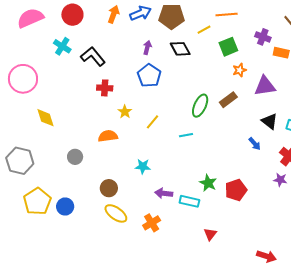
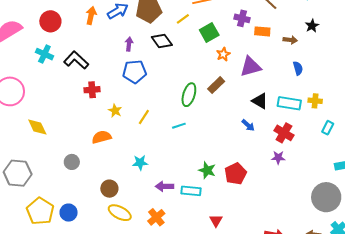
blue pentagon: (149, 76) -> (135, 72), turned -30

